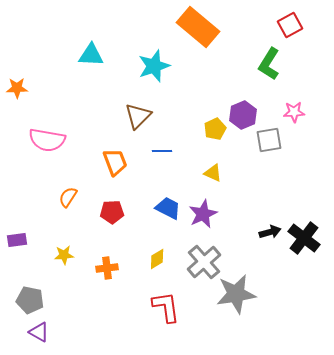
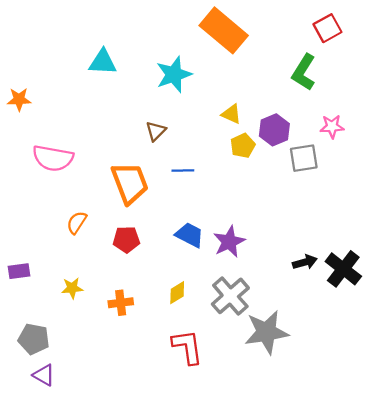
brown triangle: (138, 116) -> (156, 131), size x0.7
orange trapezoid: (115, 162) -> (130, 183), size x1.4
yellow triangle: (213, 173) -> (231, 114), moved

